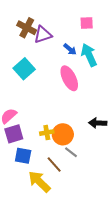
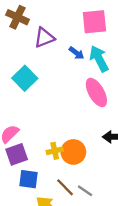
pink square: (87, 23) -> (94, 22), size x1.6
brown cross: (27, 28) -> (17, 17), moved
pink ellipse: (69, 78) -> (96, 93), moved
gray line: (71, 152) -> (85, 191), moved

